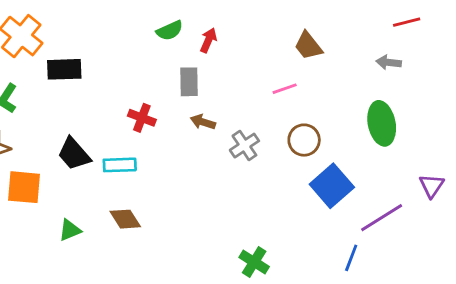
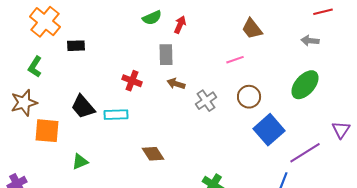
black rectangle: (64, 69) -> (76, 46), size x0.7
green ellipse: (382, 123) -> (305, 85), turned 52
brown diamond: (125, 219) -> (153, 154), moved

